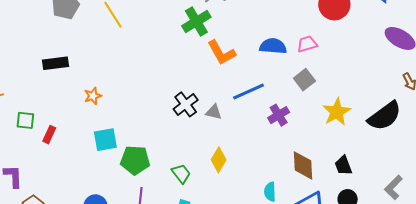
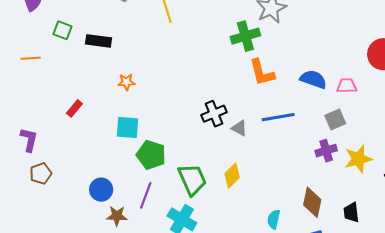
purple cross: (279, 115) -> (326, 151), moved
green square: (25, 120) -> (63, 30), moved
green trapezoid: (181, 174) -> (192, 179), size x1.6

